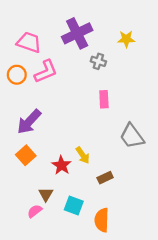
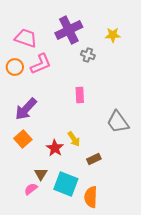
pink rectangle: (104, 99) -> (80, 95), moved
cyan square: (74, 205) -> (66, 184), size x1.4

